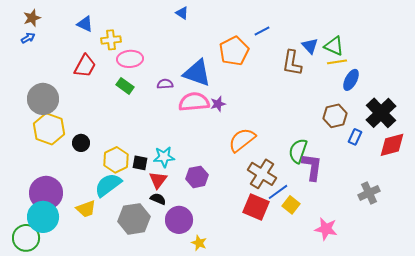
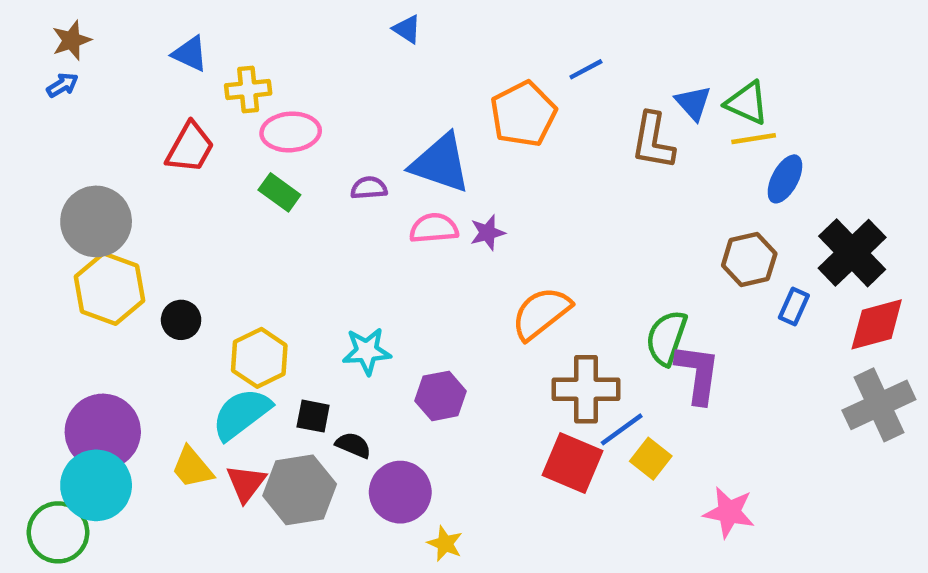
pink semicircle: (194, 102) -> (434, 228), size x0.7
black square: (140, 163) -> (313, 416), moved
brown cross: (262, 174) -> (586, 389), turned -32
red triangle: (158, 180) -> (246, 483), moved
gray cross: (369, 193) -> (879, 405), moved, size x1.4
yellow trapezoid: (86, 209) -> (192, 468), turned 70

